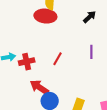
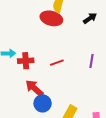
black arrow: (89, 17) -> (90, 18), moved
red line: (58, 59) -> (57, 63), turned 32

